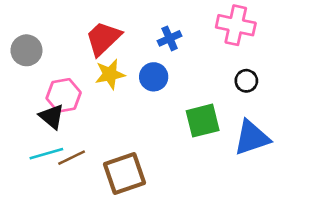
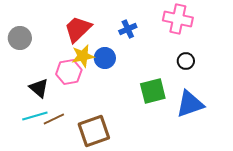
blue circle: (154, 77) -> (105, 58), moved
pink hexagon: (64, 95) -> (69, 72), moved

